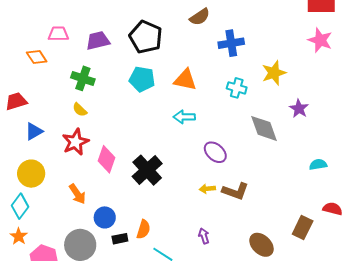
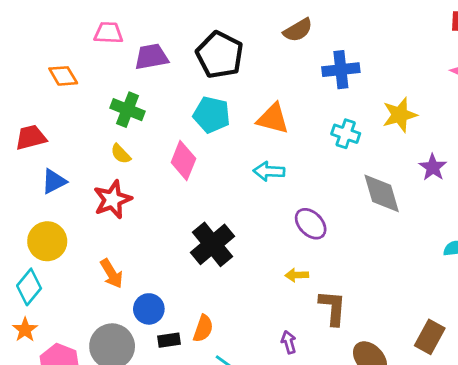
pink trapezoid: (58, 34) -> (108, 33), moved
pink diamond: (106, 159) -> (183, 161), moved
brown L-shape: (235, 191) -> (333, 308), moved, turned -108

